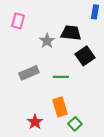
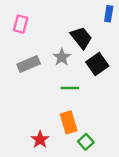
black trapezoid: (71, 33) -> (81, 38), turned 45
gray star: (47, 41) -> (62, 57), moved
gray rectangle: (29, 73) -> (29, 64), moved

